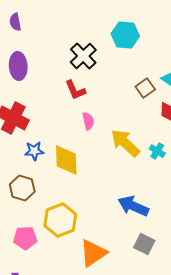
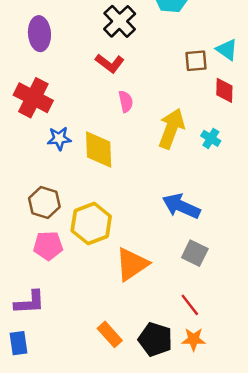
brown square: (145, 88) -> (196, 61), turned 30
red L-shape: (75, 90) -> (110, 63), turned -30
yellow arrow: (125, 143) -> (171, 129), turned 68
brown hexagon: (22, 188) -> (44, 203), moved

